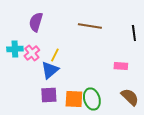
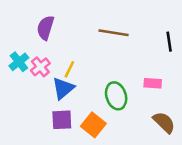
cyan cross: (15, 49) -> (19, 62), turned -35
orange square: (74, 99) -> (93, 125), turned 36
green ellipse: (92, 99) -> (116, 96), moved

